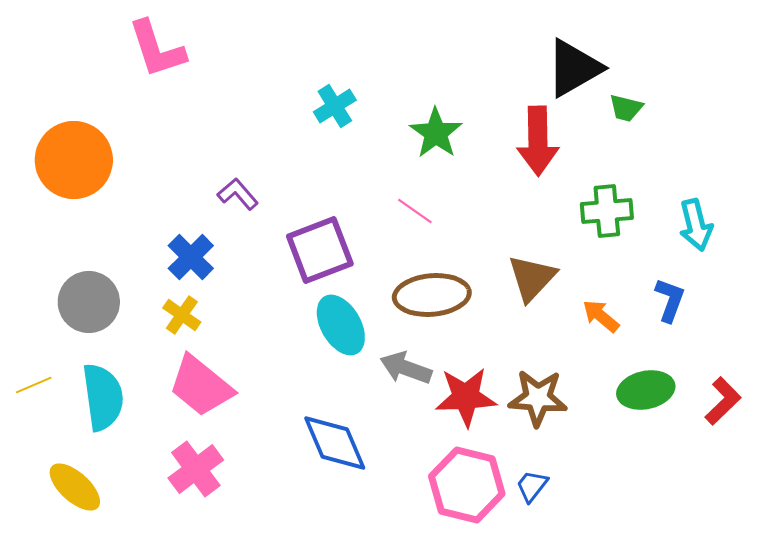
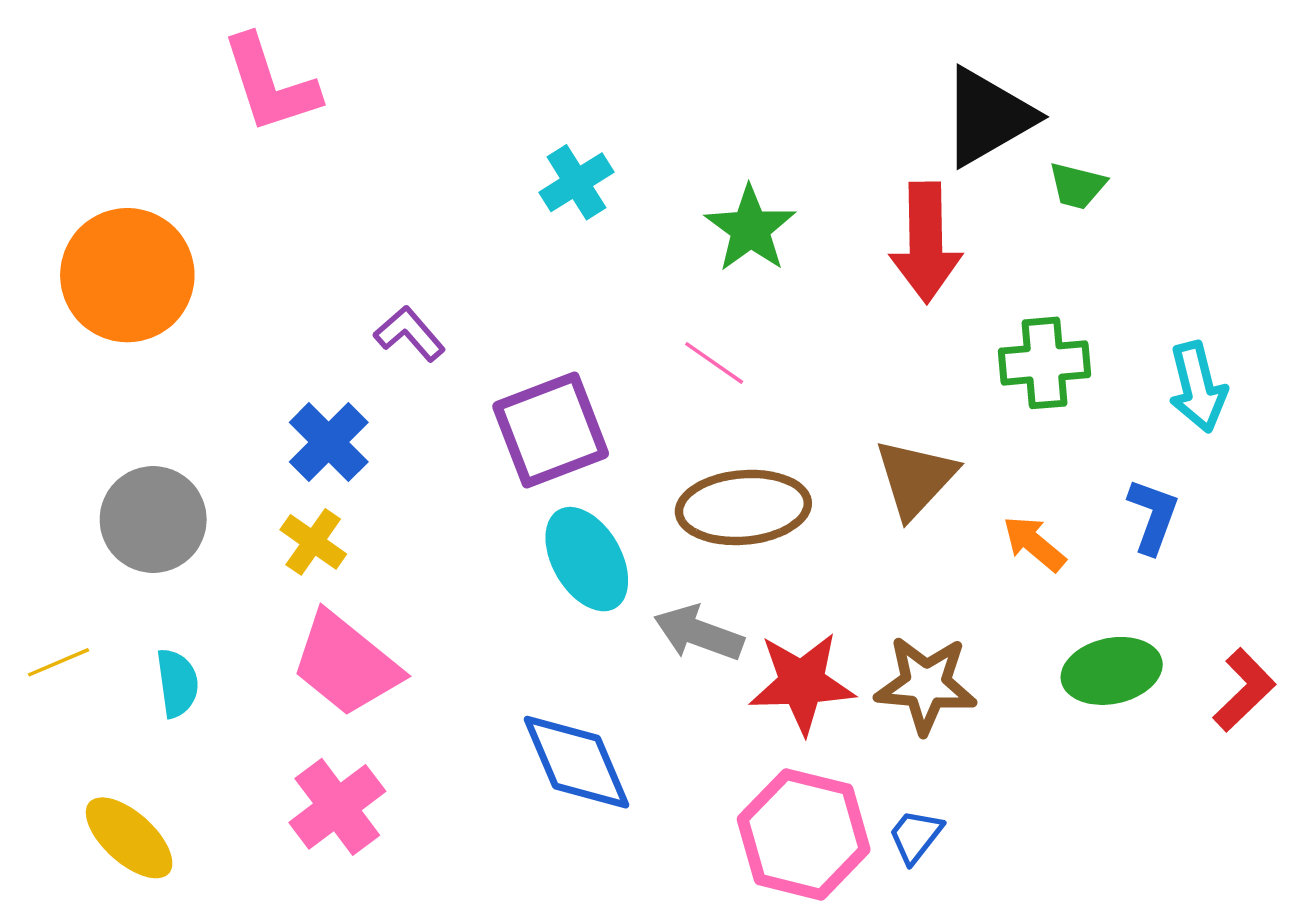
cyan semicircle: (103, 397) -> (177, 683), size x0.6

